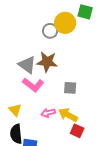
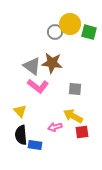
green square: (85, 12) -> (89, 32), moved
pink arrow: (48, 113) -> (55, 127), moved
red square: (77, 131) -> (82, 132), turned -32

